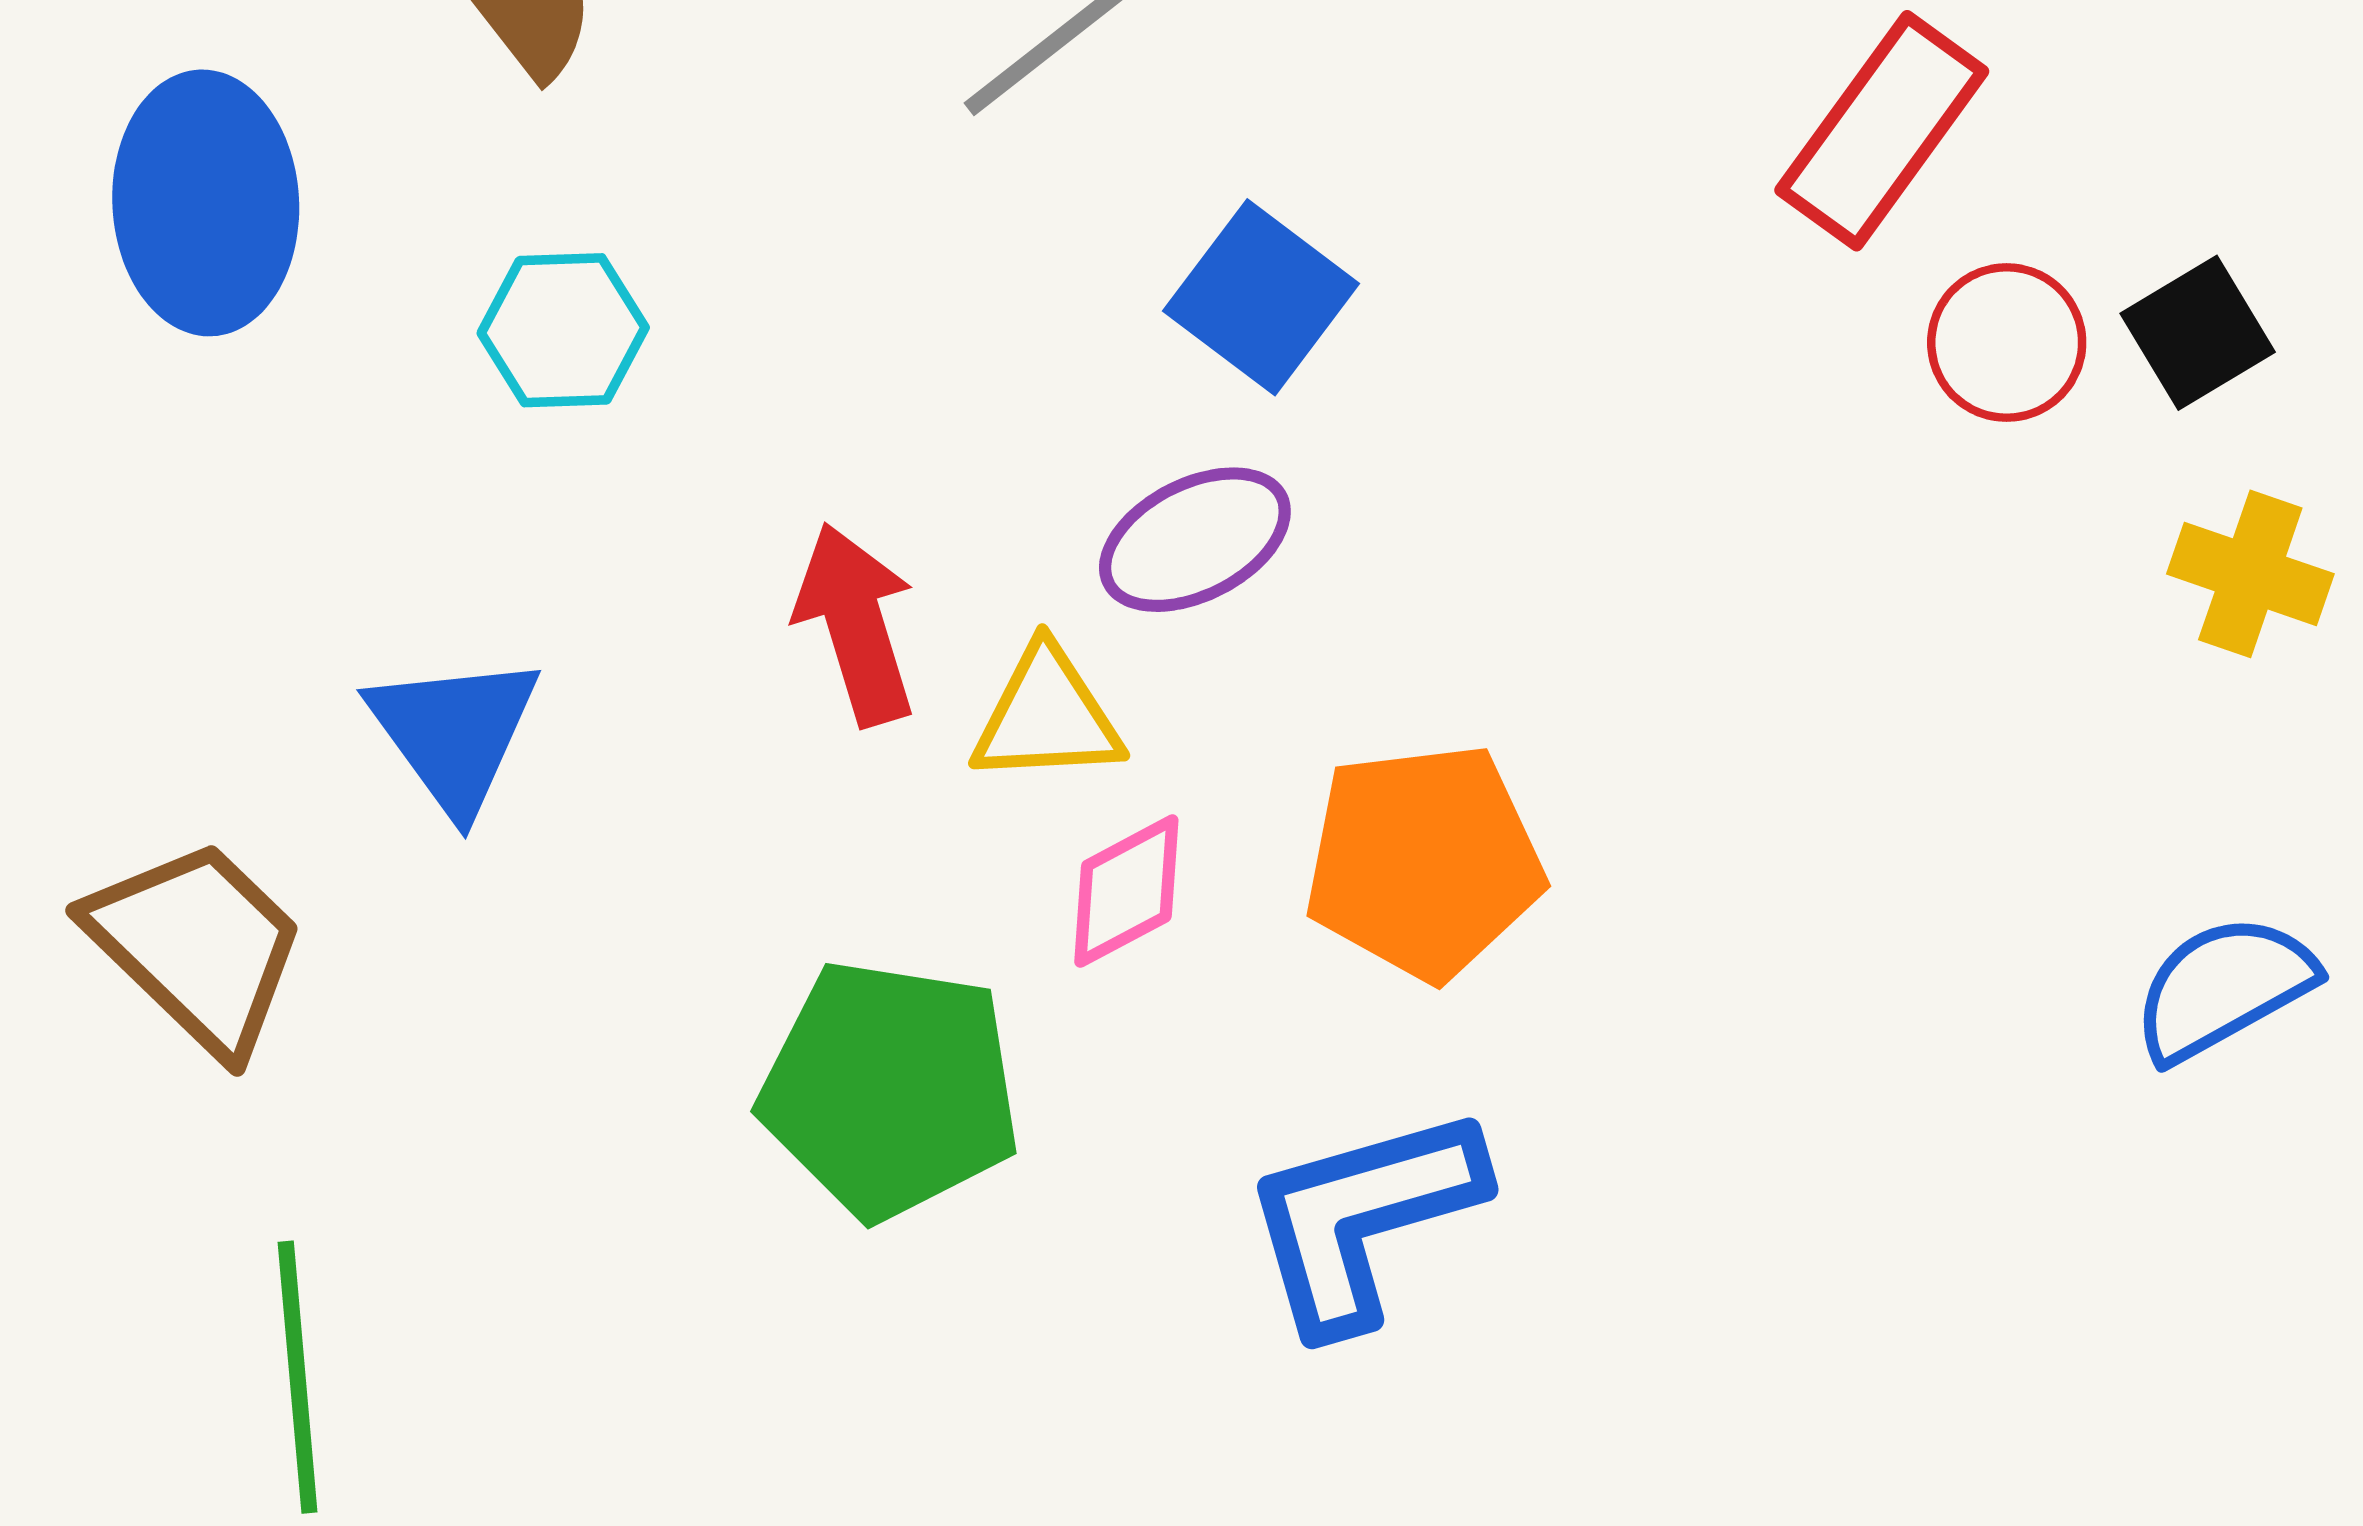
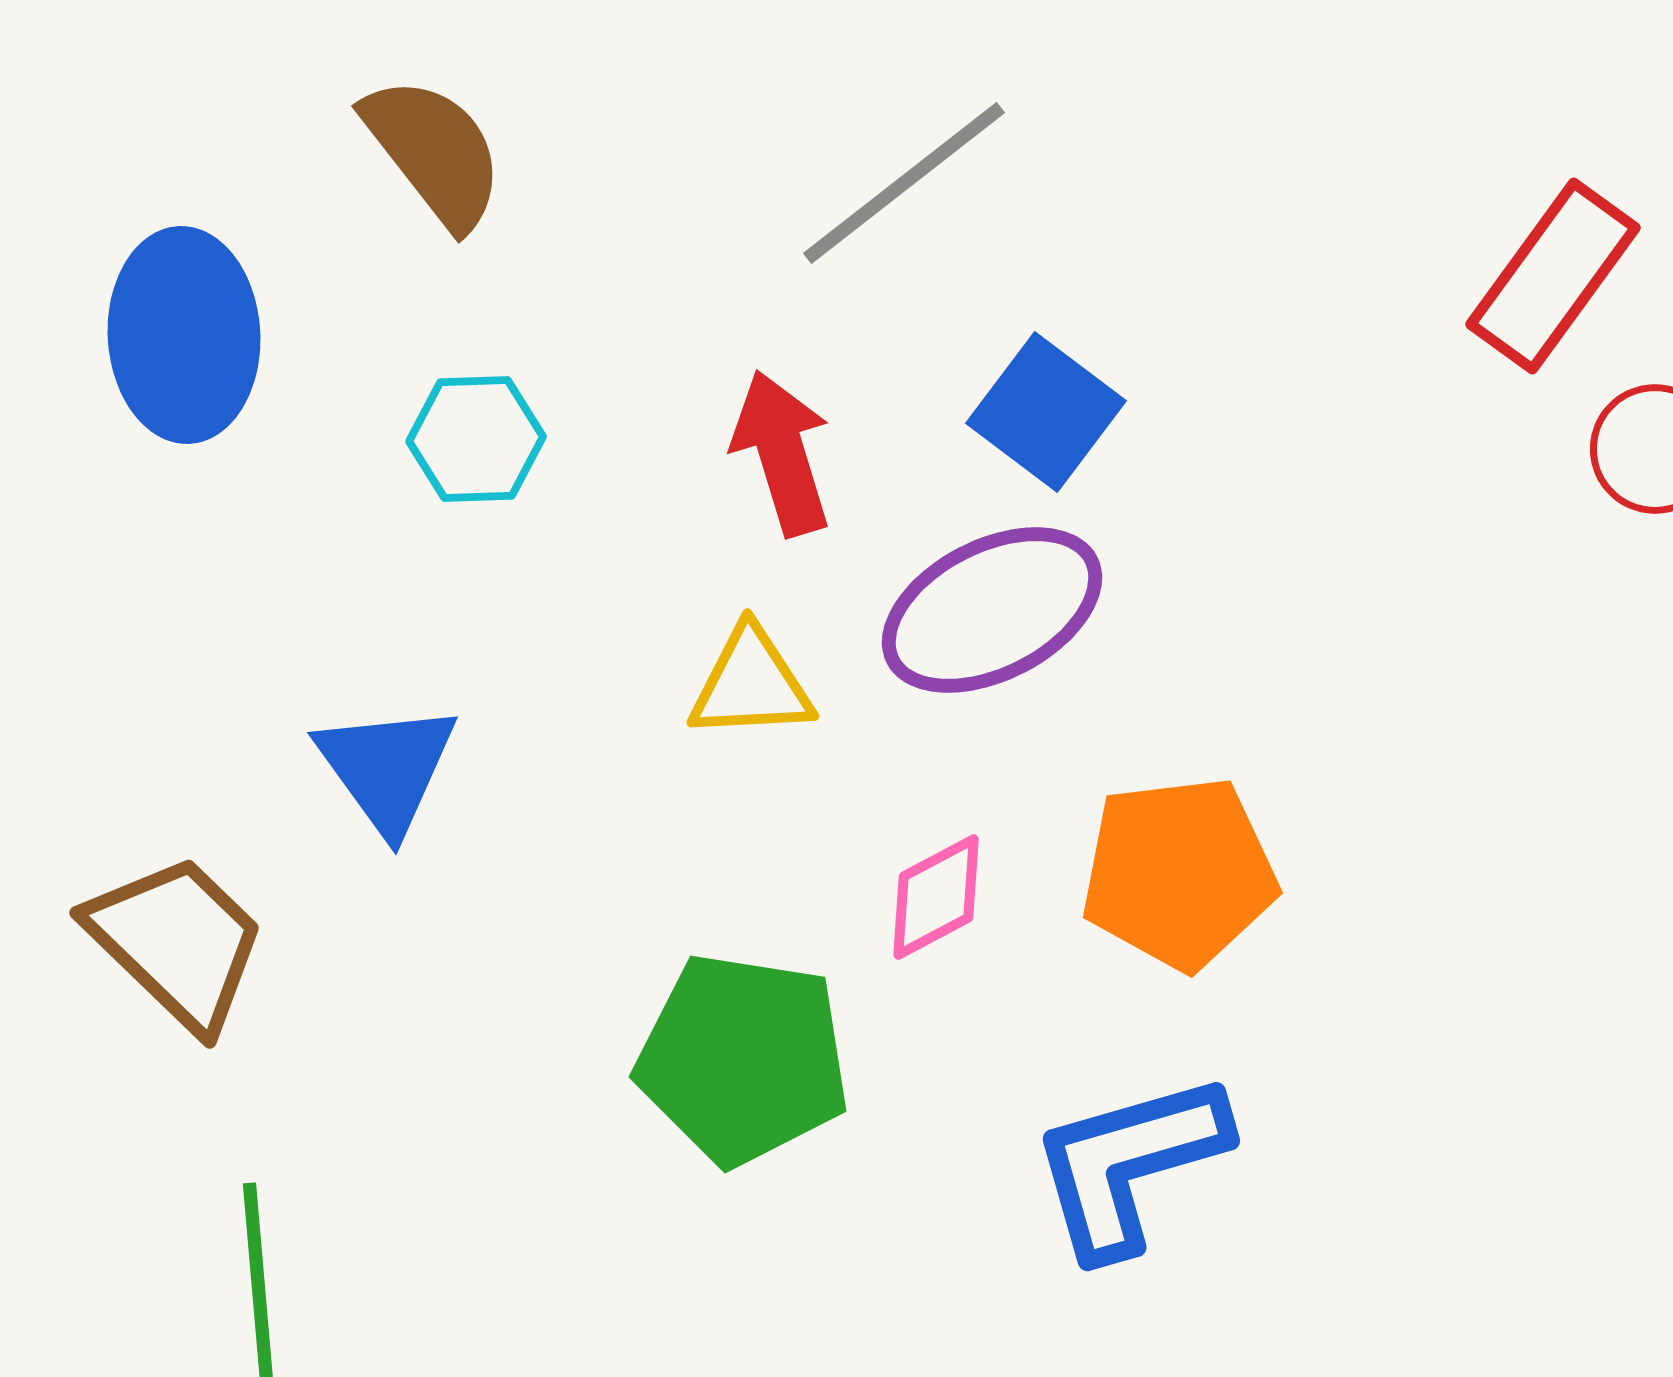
purple ellipse: (1195, 540) -> (992, 610), size x1.4
red arrow: (856, 624) -> (782, 453), moved
yellow triangle: (1047, 716) -> (751, 684), moved

